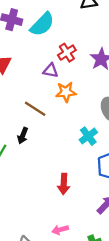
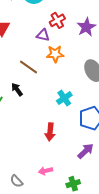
black arrow: (23, 136) -> (17, 89), turned 120
cyan cross: (88, 136) -> (64, 98), moved

